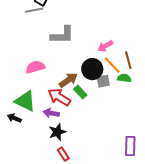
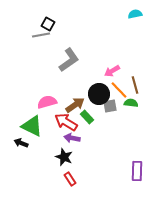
gray L-shape: (62, 35) -> (69, 60), turned -35
pink semicircle: (35, 67) -> (47, 102), moved
purple arrow: (51, 113) -> (72, 138), moved
black star: (57, 132) -> (64, 157), turned -30

